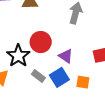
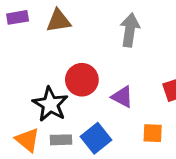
gray rectangle: (38, 76) -> (61, 140), moved, turned -32
blue square: (59, 77) -> (96, 138), moved

